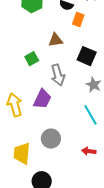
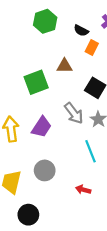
green square: (32, 59) -> (36, 82), size x1.6
gray arrow: (58, 75) -> (74, 113), moved, turned -30

